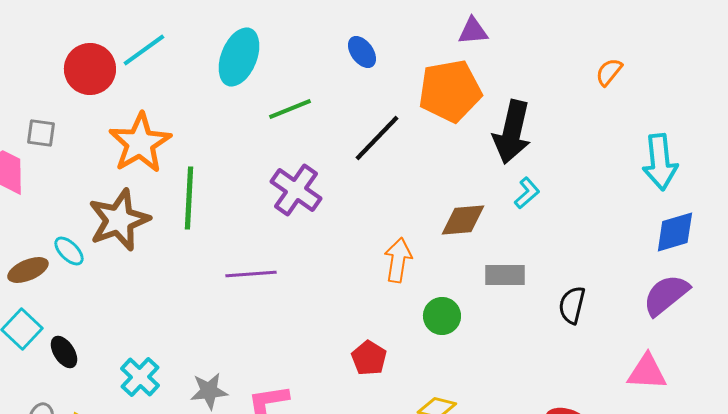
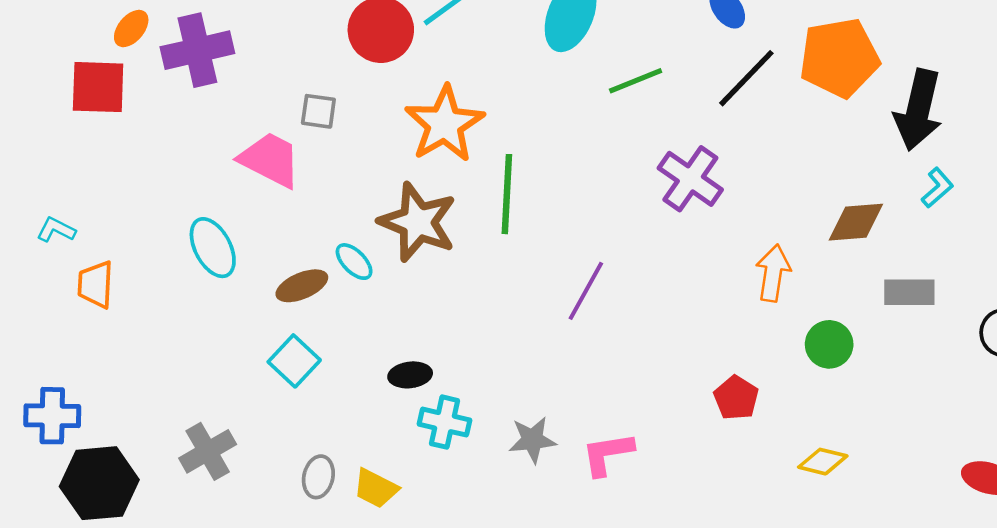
black line: (377, 138) -> (746, 78), moved
purple cross: (296, 190) -> (690, 179), moved
brown star: (119, 220) -> (418, 222), turned -30
purple line: (251, 274) -> (586, 291), turned -57
black ellipse: (64, 352) -> (410, 375), moved, turned -64
cyan cross: (140, 377) -> (444, 422), turned -30

